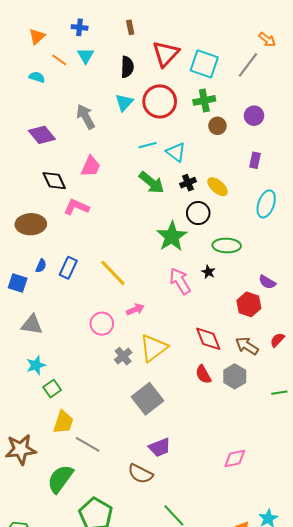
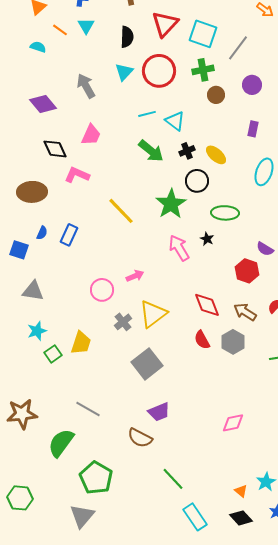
gray line: (248, 65) -> (238, 48), moved
yellow line: (113, 273) -> (121, 211), moved
yellow trapezoid: (63, 422) -> (81, 343), moved

